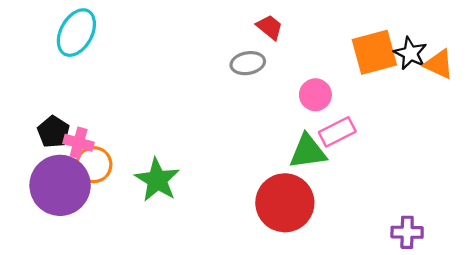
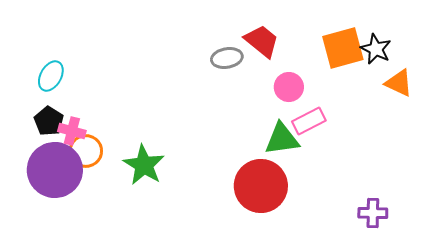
red trapezoid: (270, 27) -> (262, 41), moved, size x1.4
cyan ellipse: (76, 33) -> (51, 76), moved, size x0.7
orange triangle: (439, 64) -> (399, 83), moved

